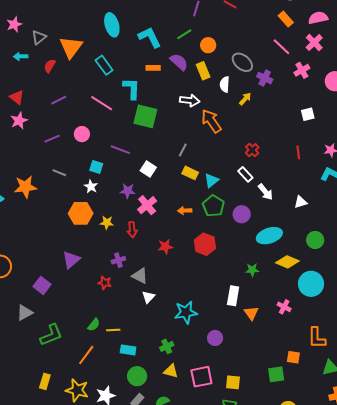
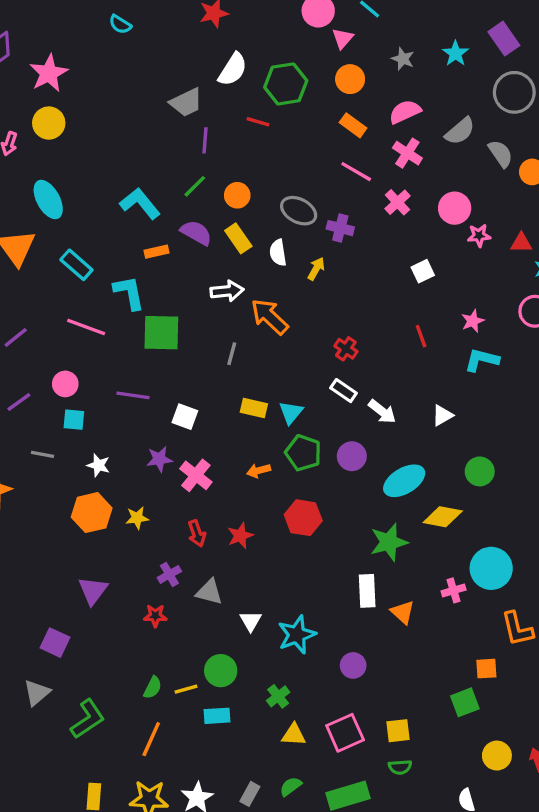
cyan ellipse: (112, 25) -> (48, 200), moved
gray line: (183, 150) -> (232, 354), moved
cyan square: (96, 167) -> (74, 420), moved
red arrow: (132, 230) -> (197, 533), moved
green star: (252, 270) -> (389, 542), size x1.6
cyan circle: (311, 284) -> (491, 568), moved
white triangle: (148, 297) -> (251, 621), moved
pink cross: (284, 307) -> (454, 590), turned -32
green circle: (137, 376) -> (221, 671), moved

